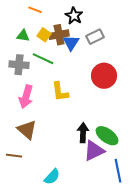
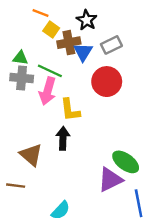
yellow square: (44, 35) -> (51, 30), moved
green triangle: (23, 36) -> (20, 58), moved
red circle: (104, 76) -> (107, 82), moved
pink arrow: (26, 97) -> (48, 91), moved
black arrow: (83, 133) -> (63, 138), moved

